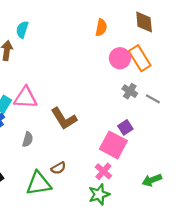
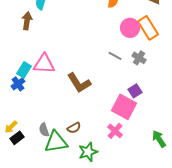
gray line: (153, 99) -> (115, 56), moved
gray semicircle: (28, 139) -> (44, 130), moved, turned 144
green arrow: (152, 180) -> (159, 139), turned 78
green star: (99, 194) -> (88, 152), moved

